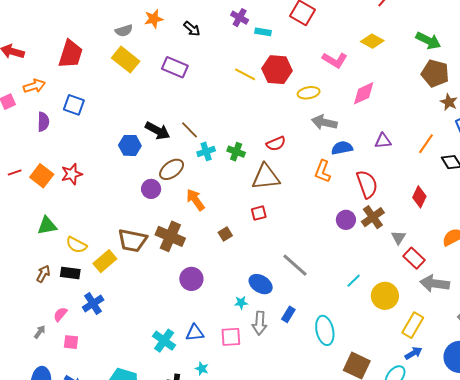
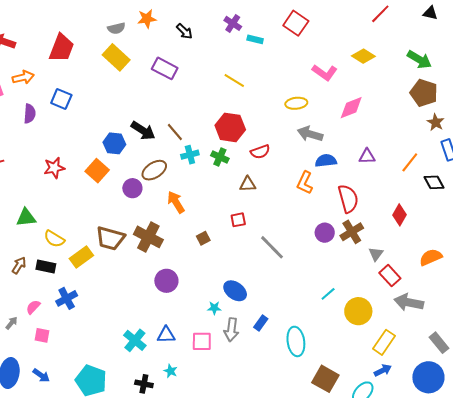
red hexagon: (277, 70) -> (230, 127), moved
orange square: (42, 176) -> (97, 171), moved
brown triangle: (266, 177) -> (248, 184), size x0.6
gray line: (295, 265) -> (272, 247), moved

